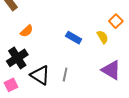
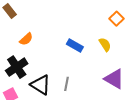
orange square: (116, 21) -> (117, 19), moved

